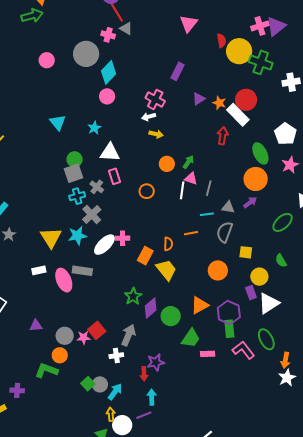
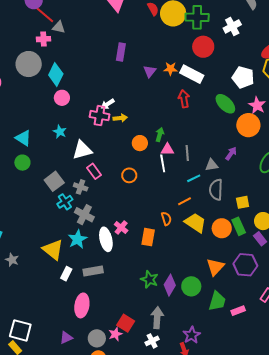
pink cross: (155, 99) -> (100, 116), moved
red circle: (246, 100) -> (203, 47), moved
green circle: (75, 159) -> (22, 163), moved
orange circle: (256, 179) -> (248, 125), moved
pink cross: (123, 238) -> (121, 228), turned -32
white ellipse: (104, 245) -> (106, 239), turned -40
white rectangle: (39, 270) -> (66, 274), moved, turned -32
yellow trapezoid: (166, 270) -> (195, 223), moved
pink ellipse: (64, 280) -> (82, 305), moved, turned 50
green rectangle: (229, 329) -> (239, 226), moved

